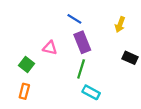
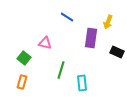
purple rectangle: (82, 42) -> (91, 38), moved, turned 30
green line: (81, 69) -> (61, 70), moved
cyan rectangle: (91, 92) -> (82, 83), turned 56

